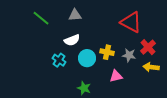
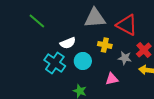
gray triangle: (75, 15) -> (95, 18), moved, size x1.6
yellow cross: (107, 52) -> (105, 45), moved
cyan cross: (59, 60) -> (55, 63), size x1.5

